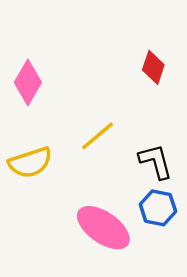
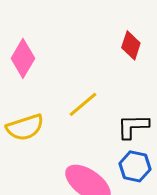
black L-shape: (156, 161) -> (133, 126), turned -76

